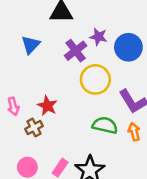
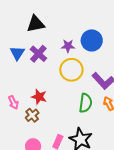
purple star: (98, 37) -> (68, 46), moved
purple cross: (76, 51) -> (38, 54), moved
green semicircle: (105, 125) -> (86, 103), turned 96

